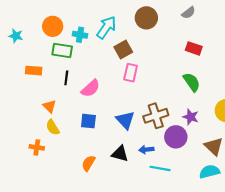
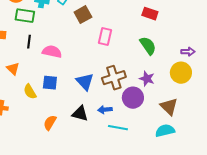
pink rectangle: (131, 73) -> (105, 37), moved
pink semicircle: (91, 88) -> (52, 52), turned -126
yellow semicircle: (53, 127) -> (30, 92), moved

